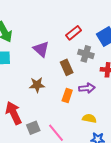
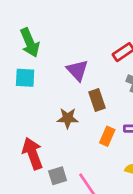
brown rectangle: (67, 67) -> (97, 100), moved

